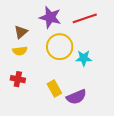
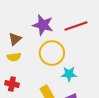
cyan star: (84, 58) -> (69, 74), moved

